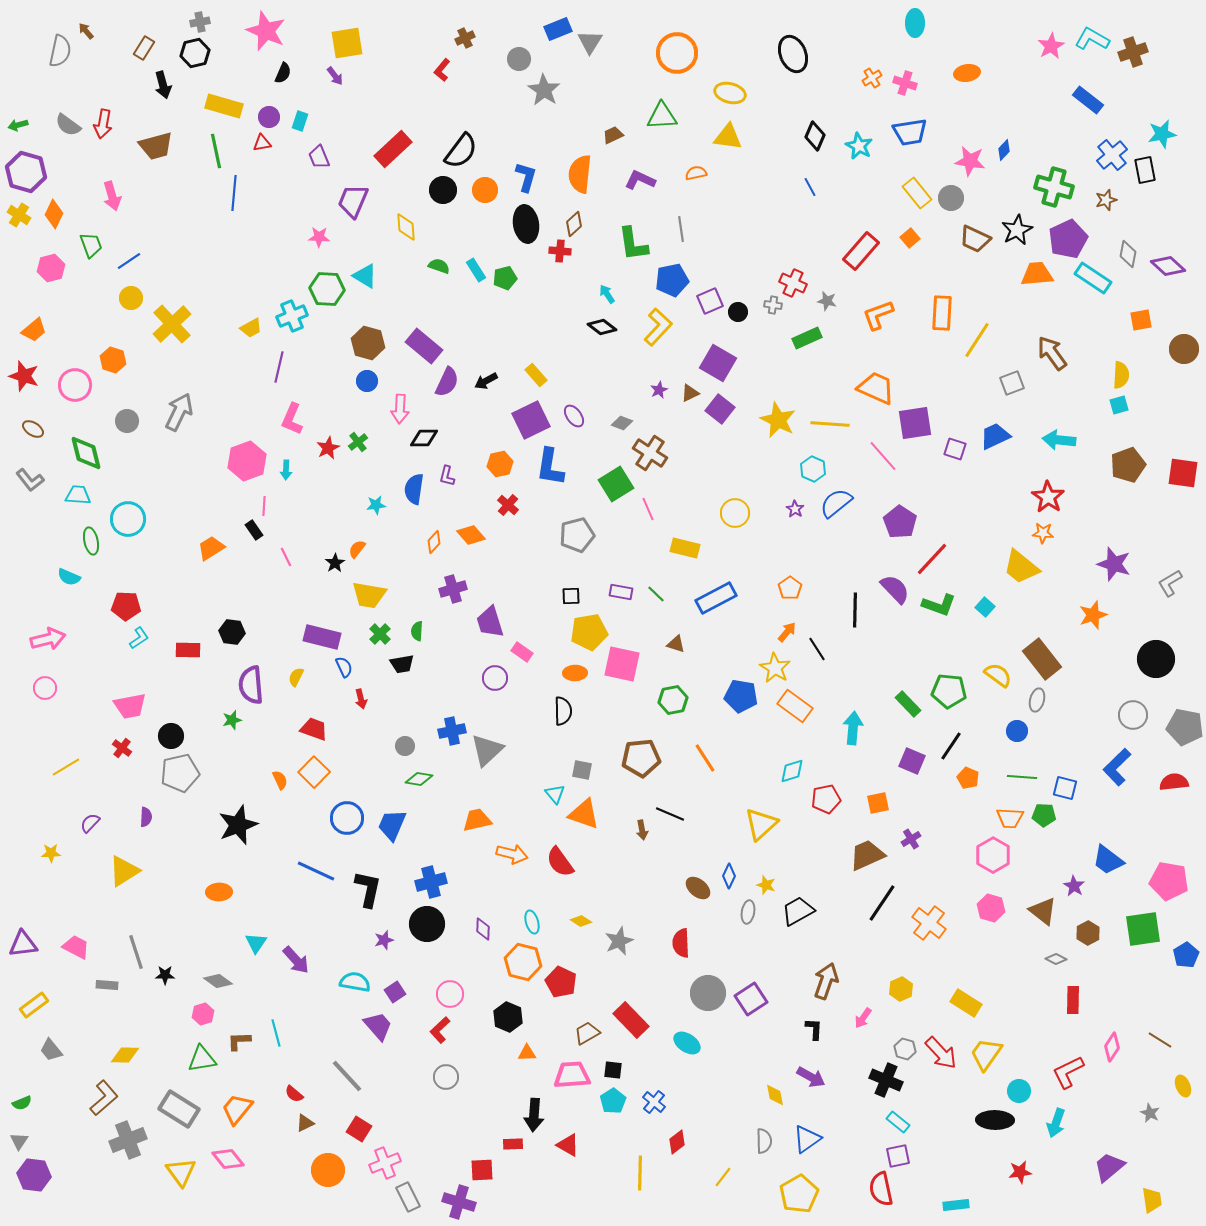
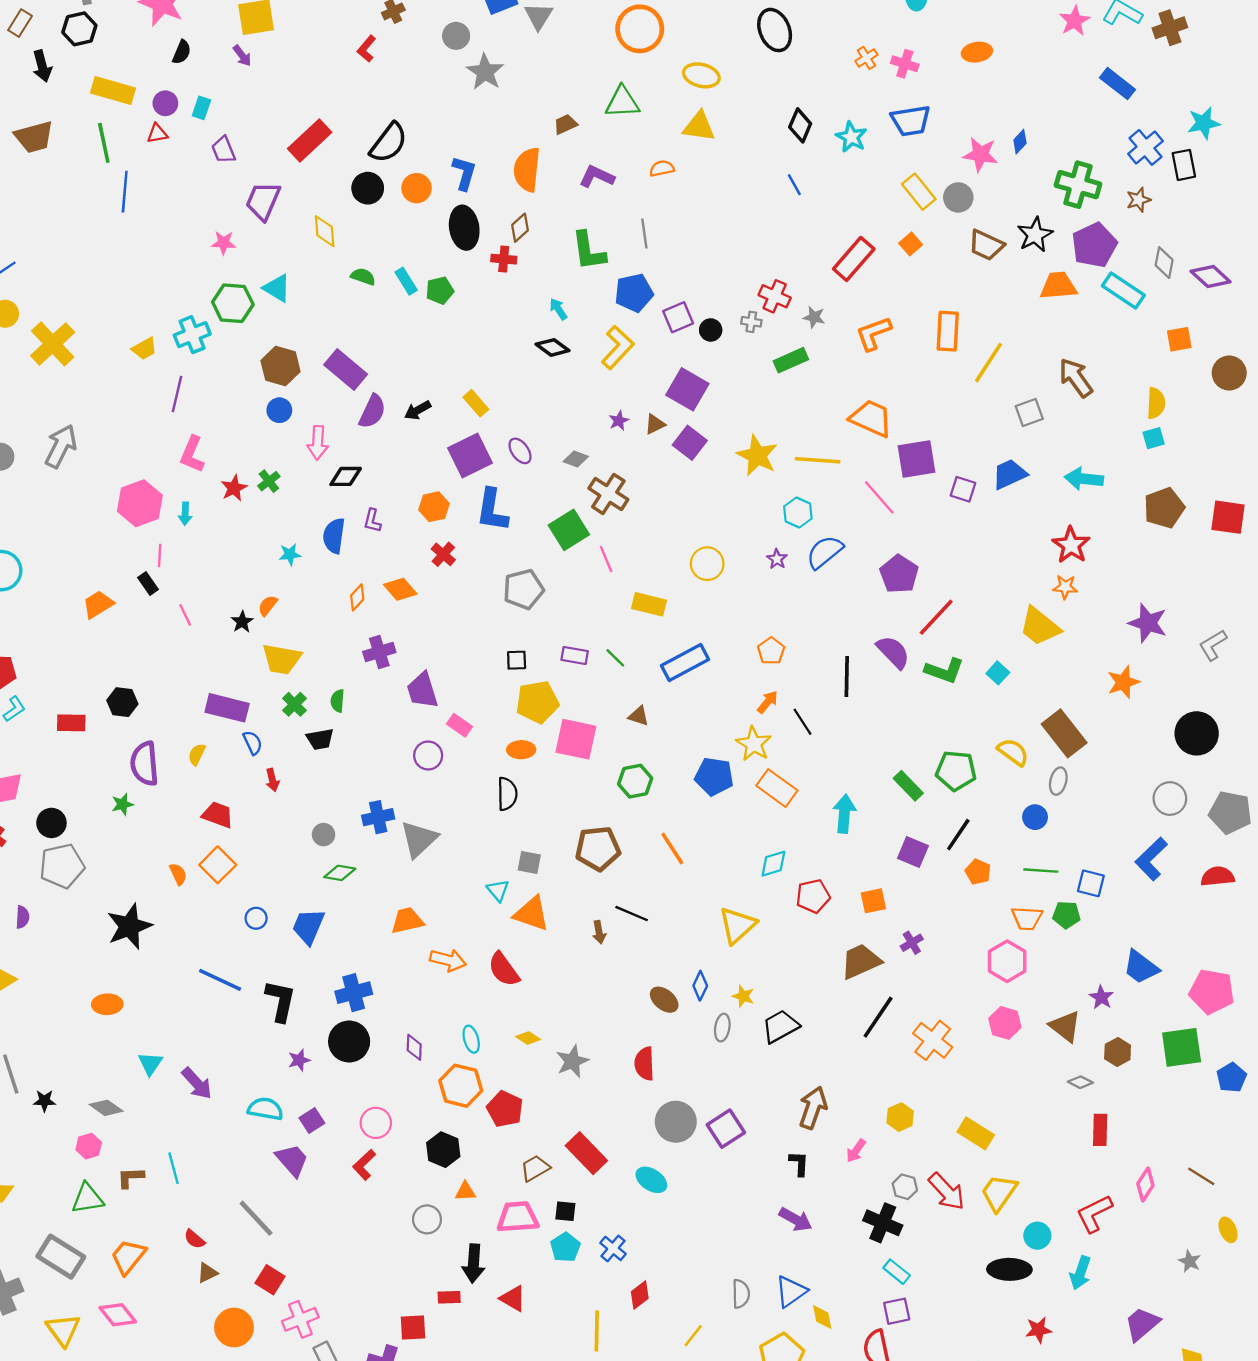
blue circle: (347, 818) -> (256, 918), size x0.6
gray circle: (446, 1077) -> (427, 1219), moved
yellow diamond: (775, 1095) -> (822, 1317), moved

